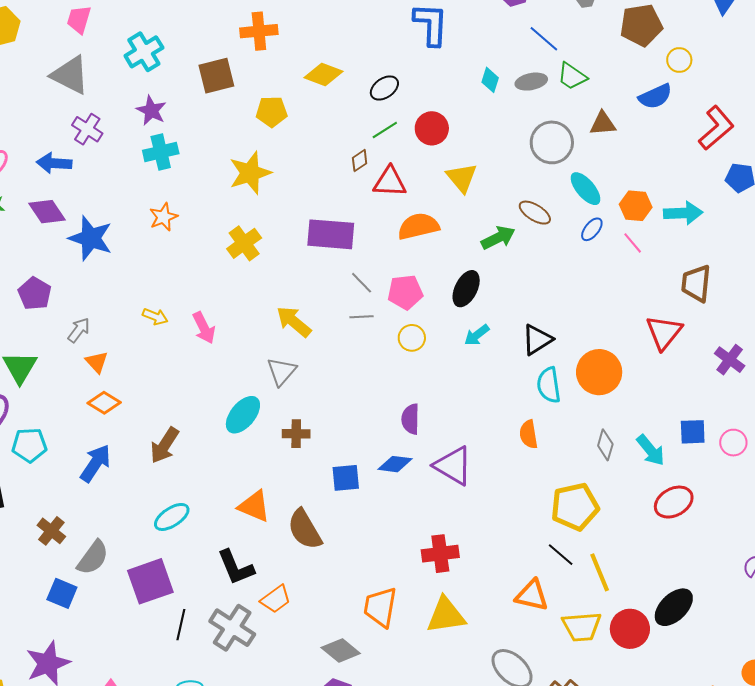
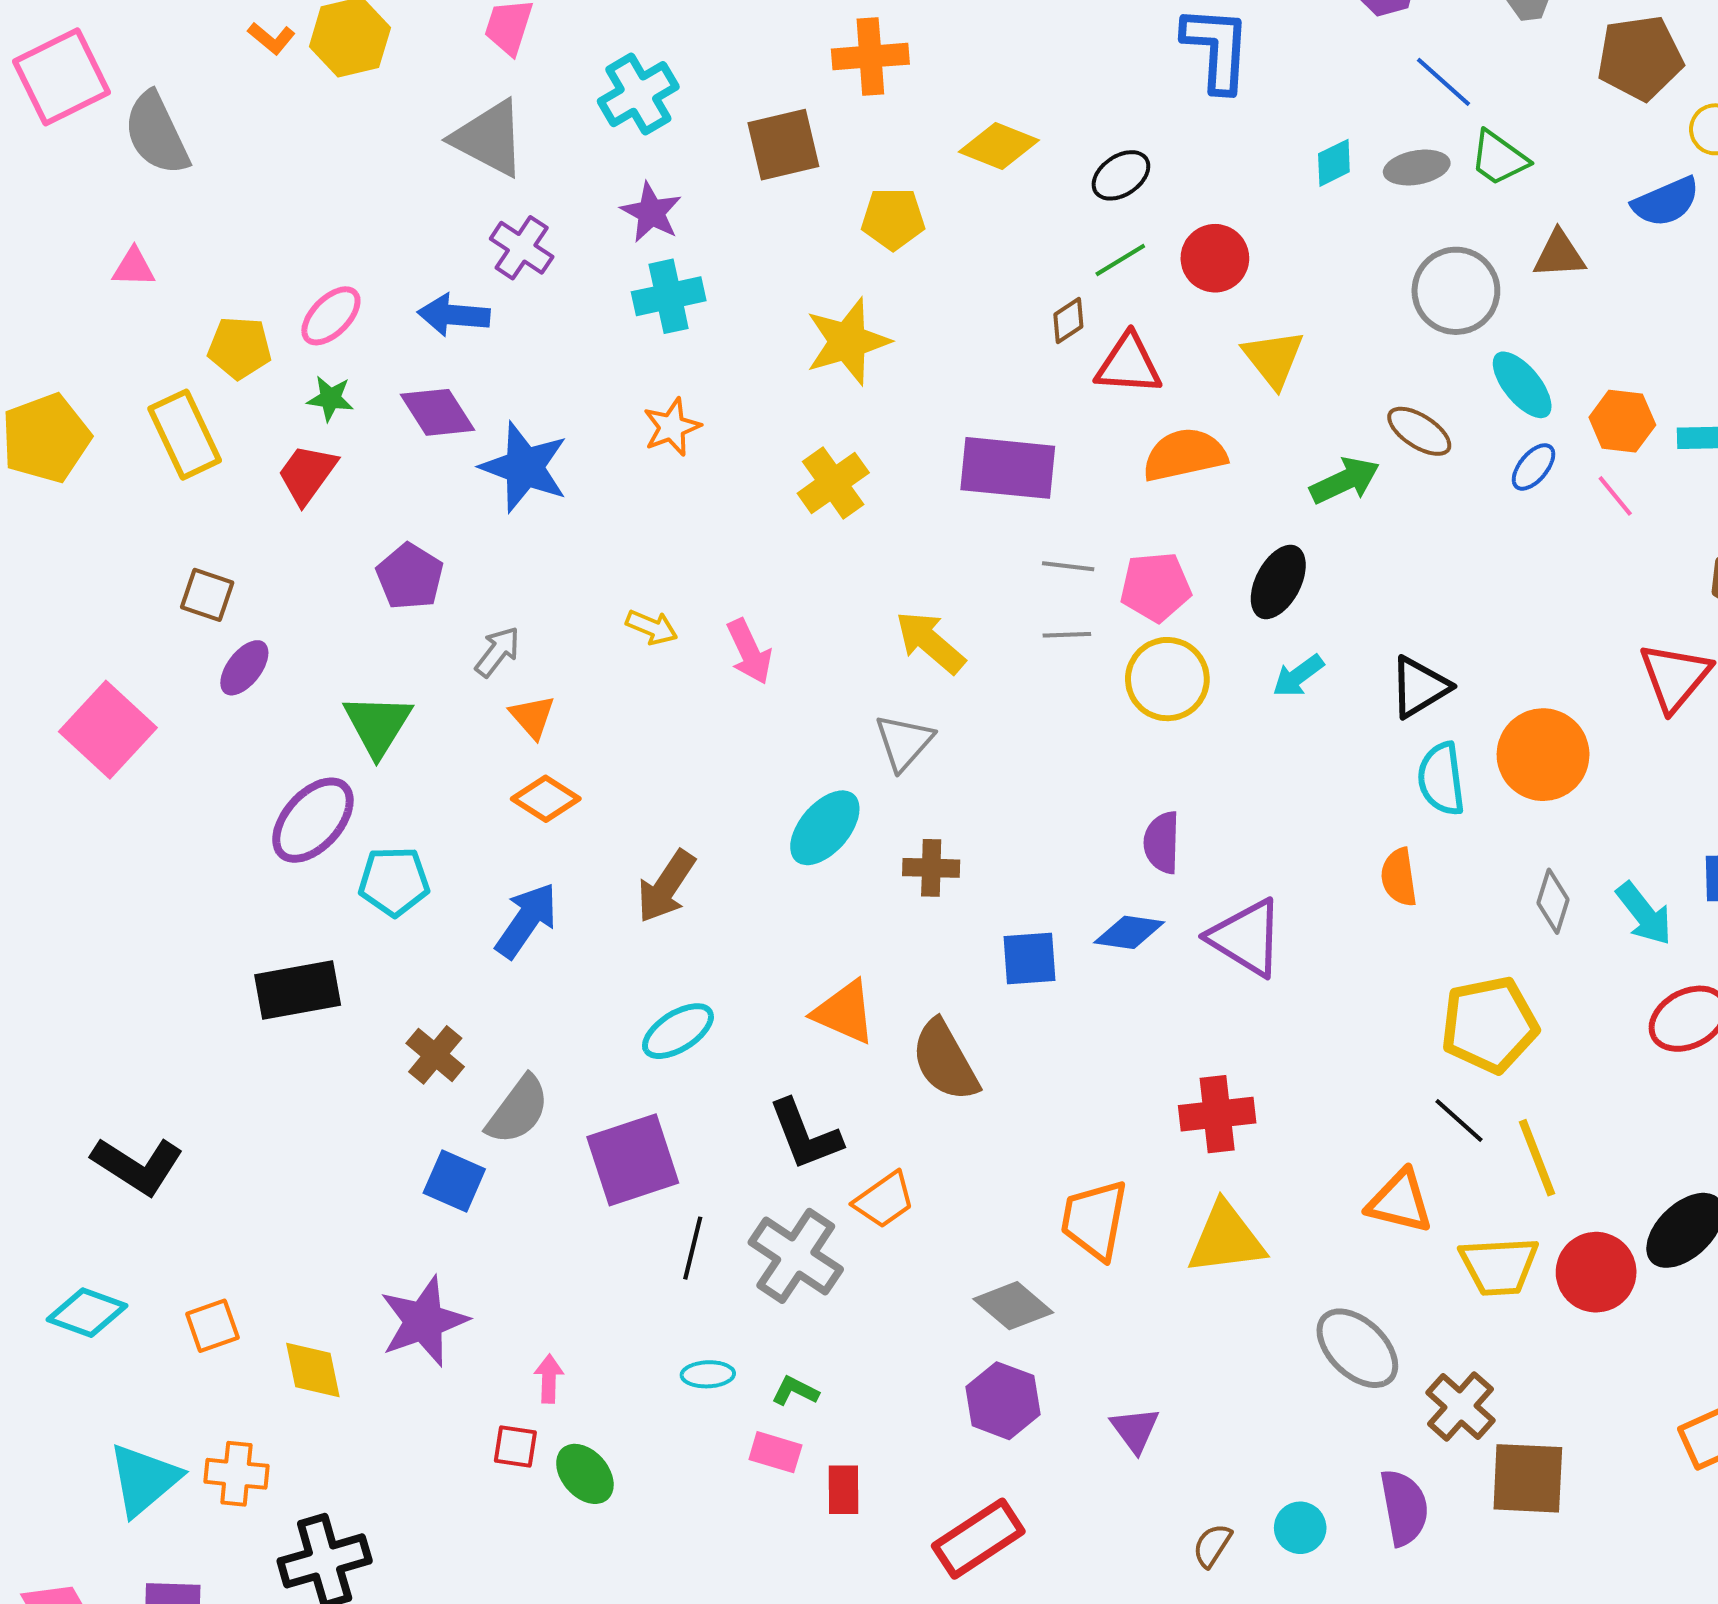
cyan diamond: (490, 80) -> (1334, 163), turned 45
gray line: (362, 283) -> (1068, 566), turned -40
yellow circle: (412, 338) -> (1167, 679), size x1.5

